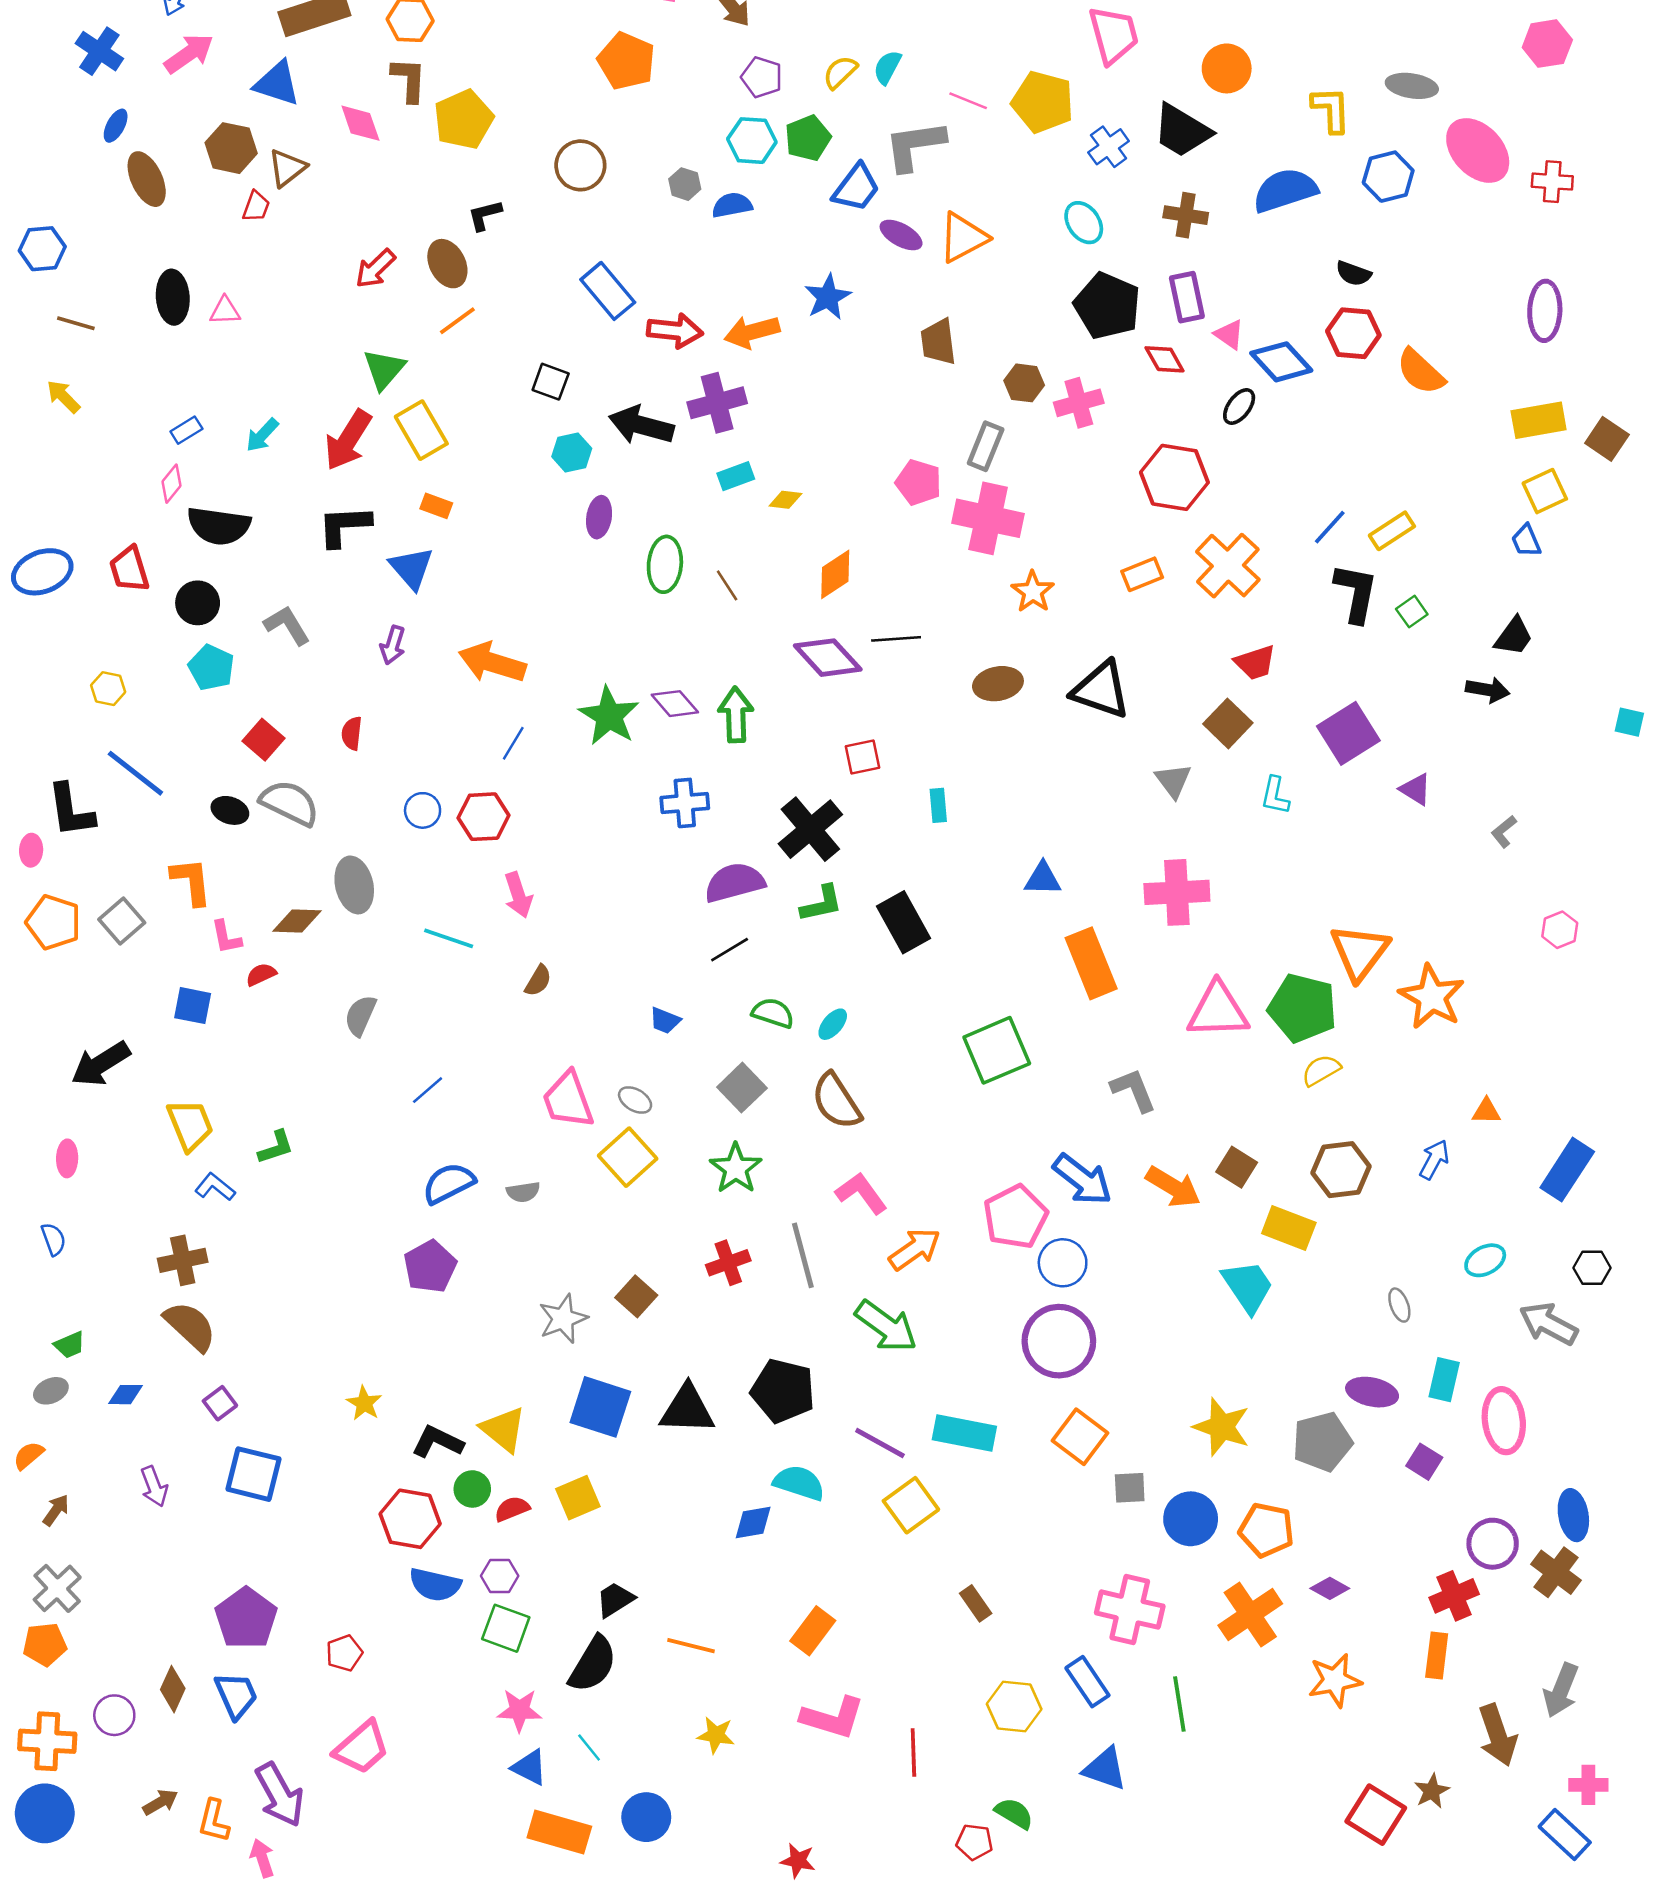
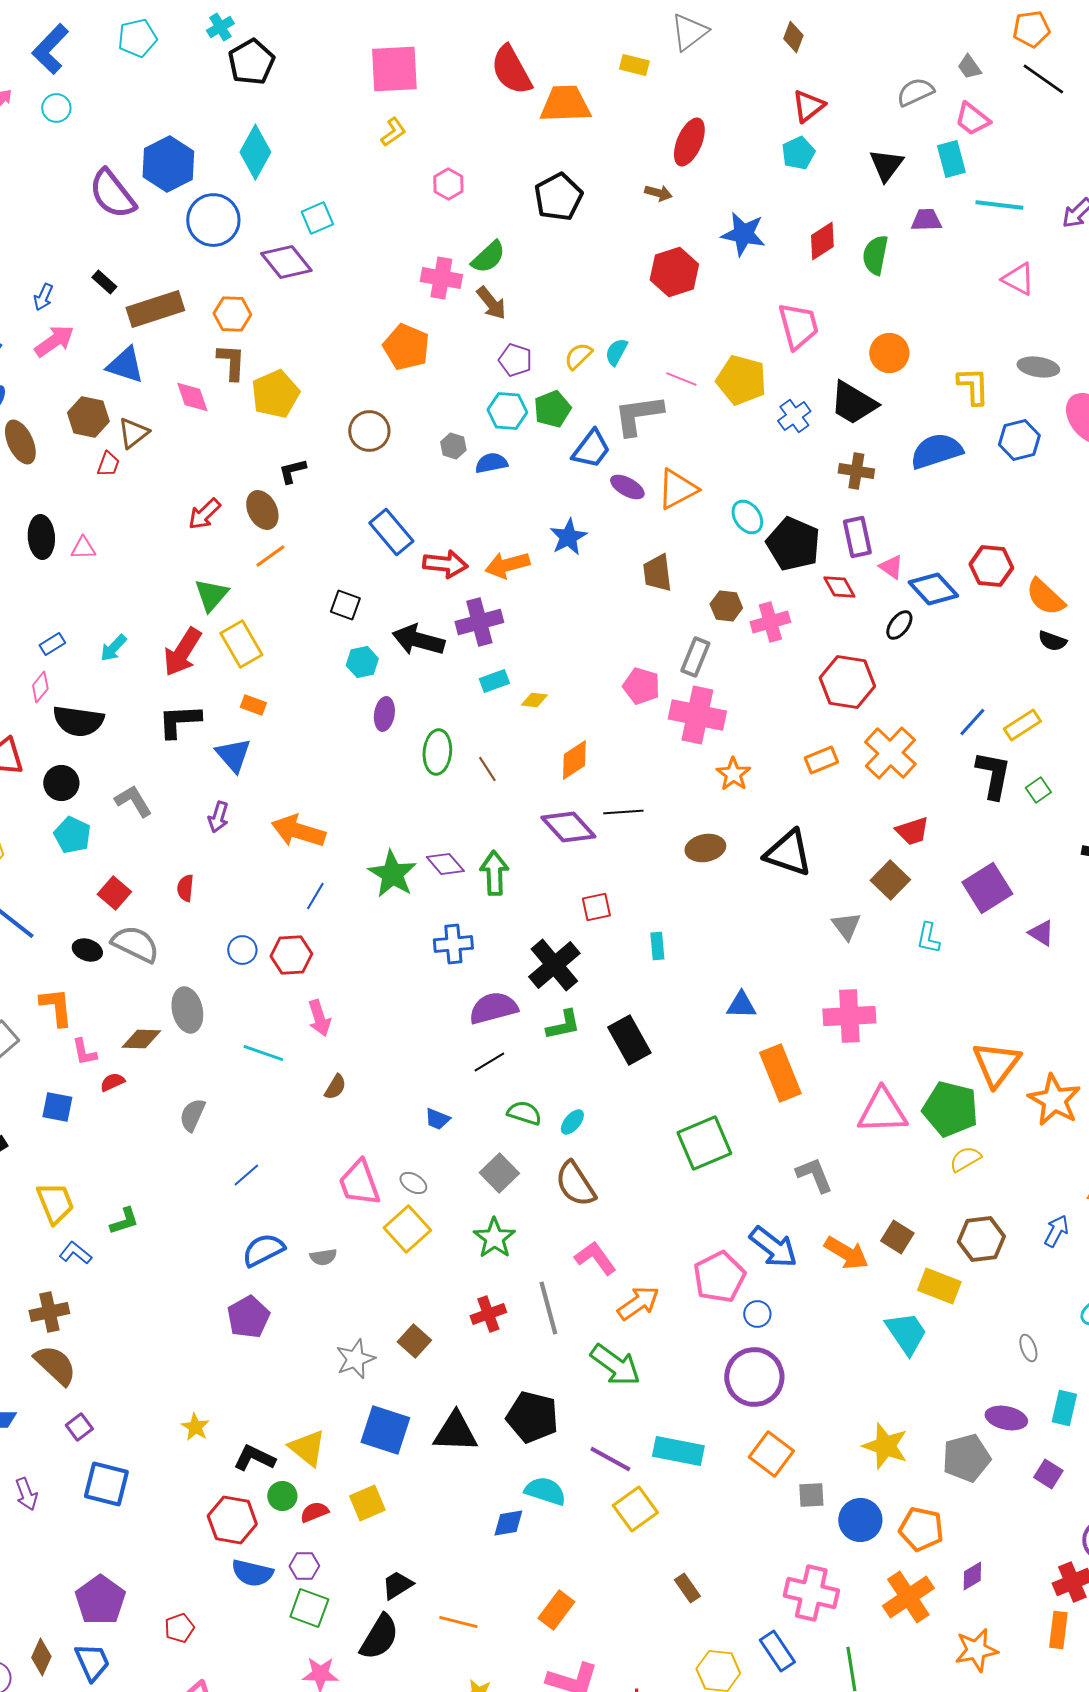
cyan ellipse: (1084, 223) -> (747, 517), moved
black semicircle: (1353, 274) -> (1052, 641), moved
blue circle: (1063, 1263) -> (757, 1314), size x0.7
purple diamond: (1330, 1588) -> (972, 1576), turned -60

